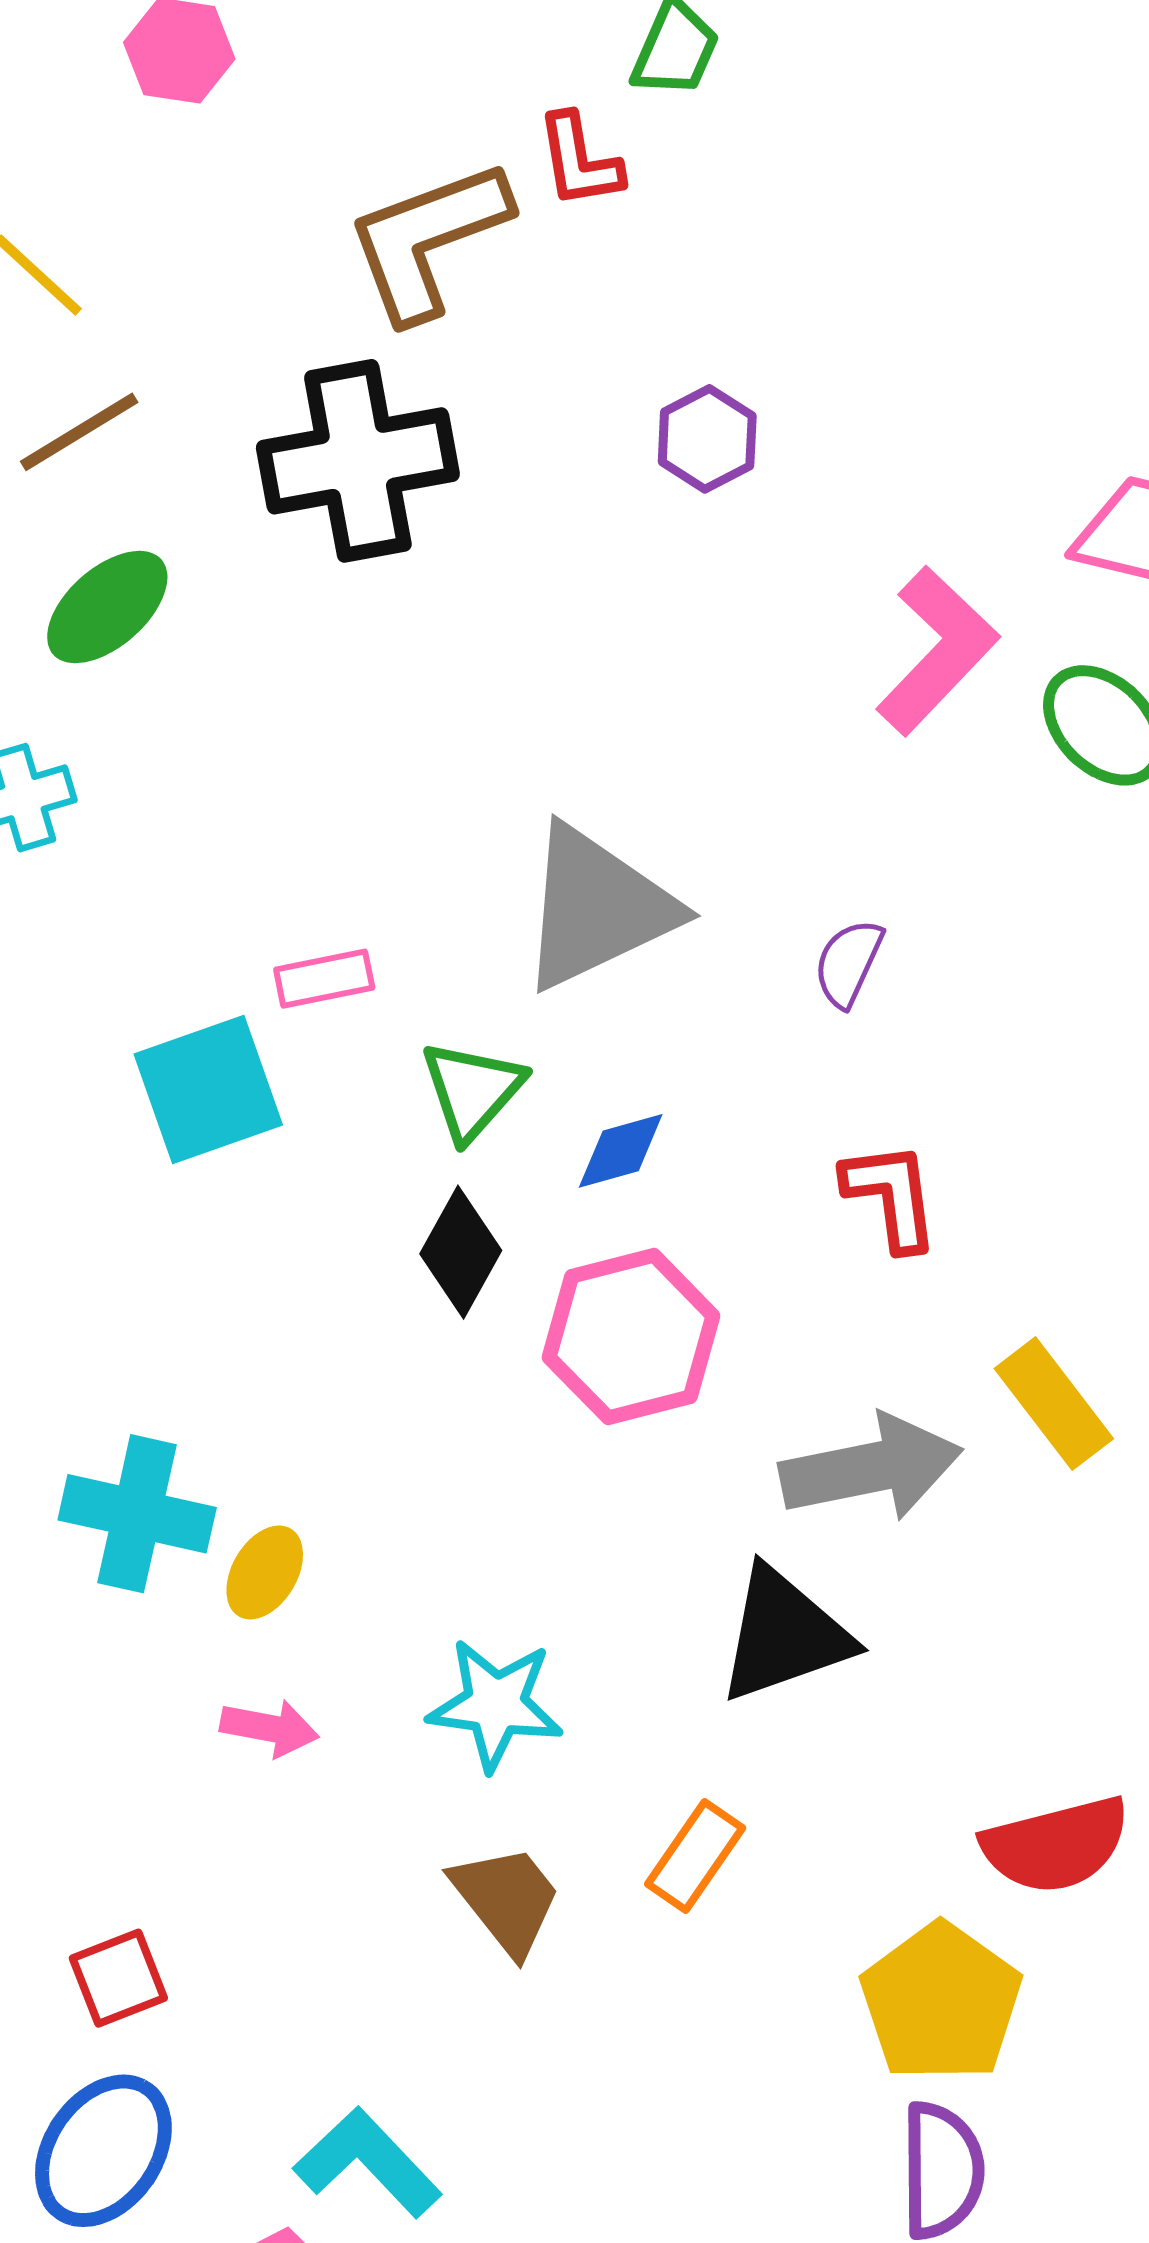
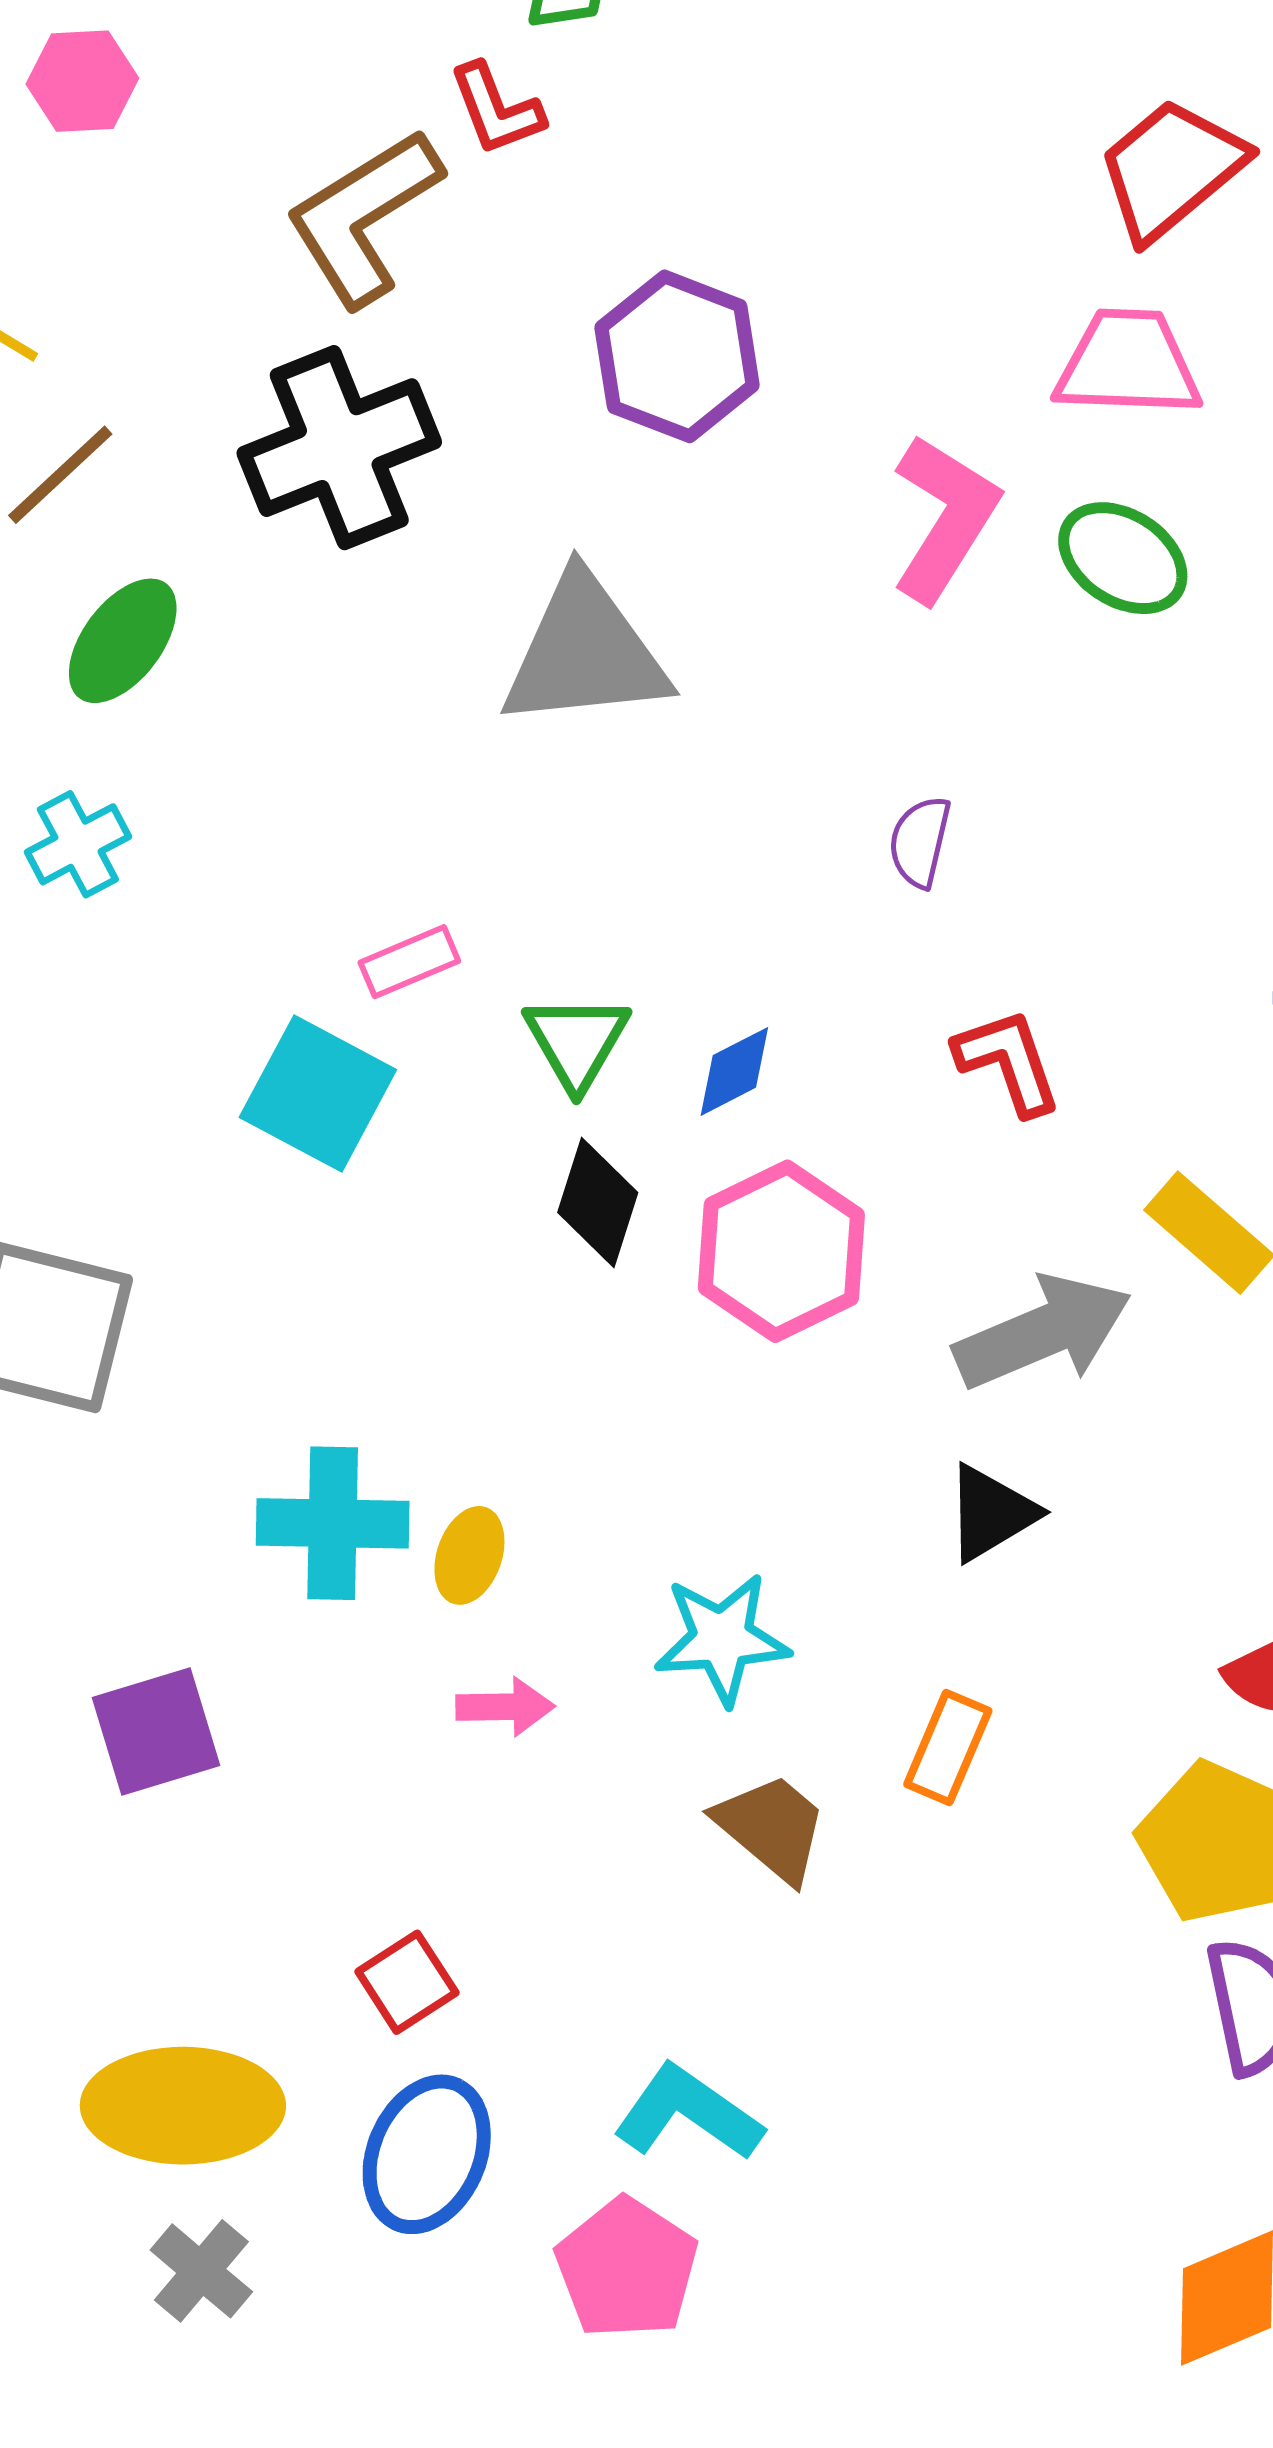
purple hexagon: (707, 439) -> (677, 356), size x1.6
gray triangle: (597, 908) -> (585, 652), moved, turned 31
cyan square: (208, 1090) -> (318, 1094), turned -31
black triangle: (784, 1635) -> (991, 1513), size x0.7

